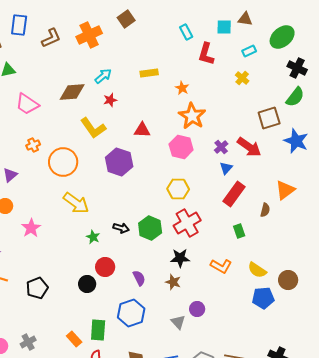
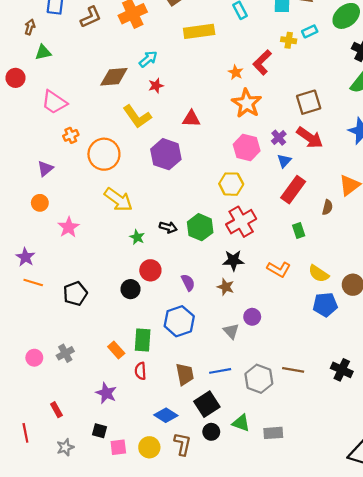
red L-shape: (206, 54) -> (262, 62), moved, turned 30
yellow rectangle: (149, 73) -> (199, 31), moved, size x1.5
yellow cross: (242, 78) -> (289, 40), moved, turned -32
pink trapezoid: (27, 104) -> (54, 102), moved
brown square: (269, 118) -> (309, 102), moved
pink hexagon: (181, 147) -> (247, 148), moved

